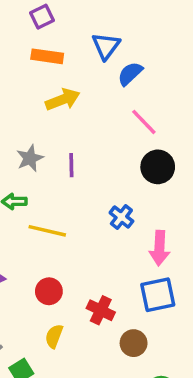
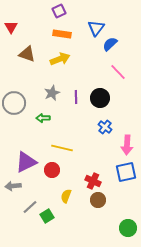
yellow arrow: (63, 100) -> (60, 59), moved
black circle: (158, 167) -> (100, 98), moved
yellow line: (47, 231) -> (62, 148), moved
red circle: (49, 291) -> (52, 170), moved
brown circle: (134, 343) -> (98, 200), moved

